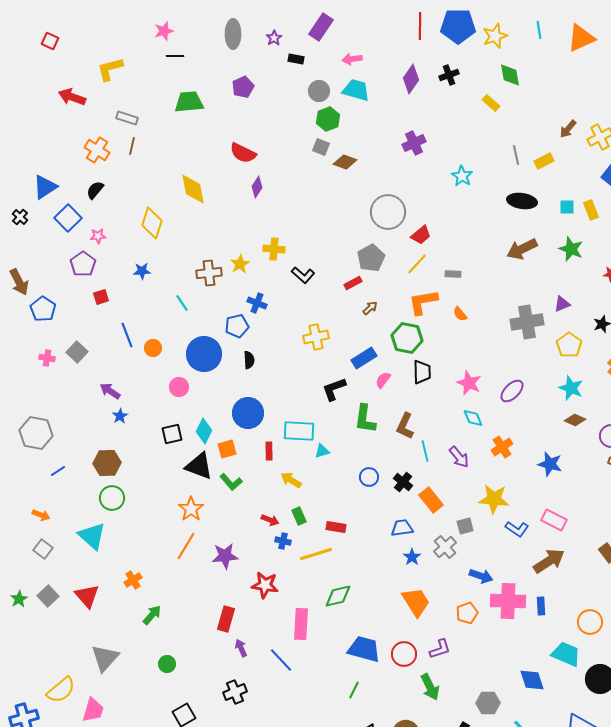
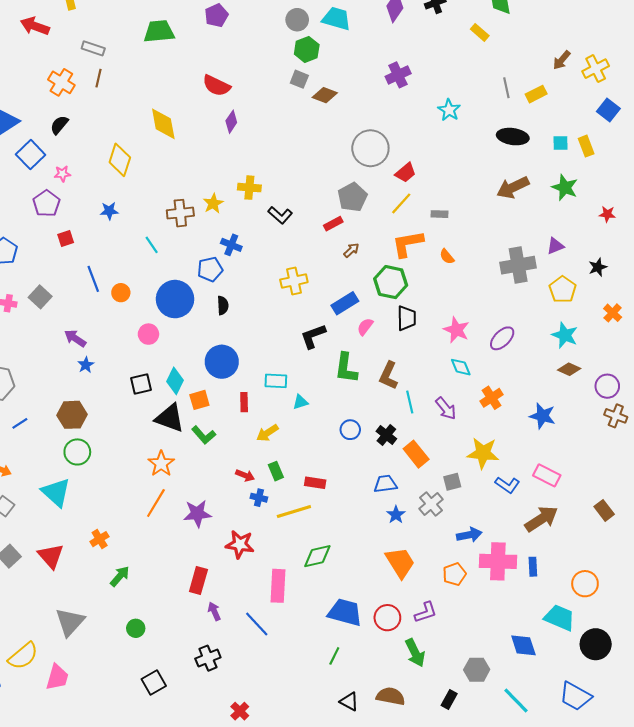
cyan rectangle: (299, 431) -> (276, 381), size x0.7
yellow arrow: (291, 480) -> (267, 433), turned -65
blue arrow: (481, 576) -> (469, 535), turned -30

